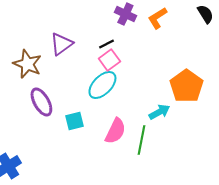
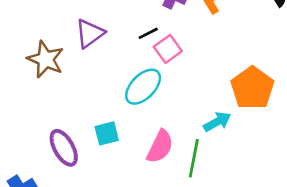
pink square: (109, 60) -> (168, 49), moved
purple ellipse: (41, 102) -> (64, 148), moved

